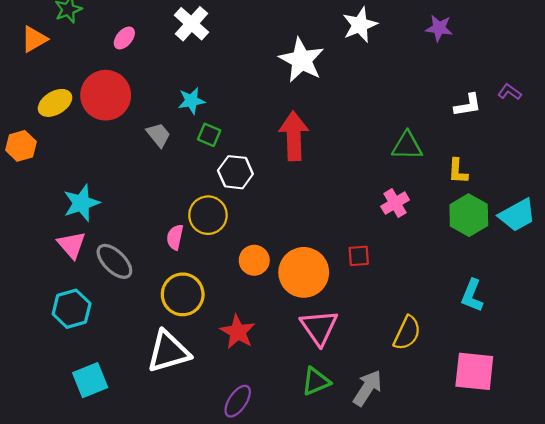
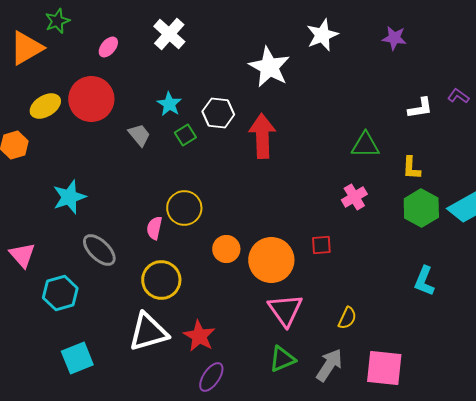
orange triangle: (34, 39) -> (26, 48), size x1.4
cyan star: (191, 101) -> (169, 104), turned -30
green square: (209, 135) -> (185, 135), turned 35
white hexagon: (235, 172) -> (218, 113), moved
pink triangle: (72, 245) -> (22, 255), moved
red star: (238, 332) -> (199, 336), moved
yellow semicircle: (407, 333) -> (347, 318), moved, size x0.7
pink square: (474, 371) -> (384, 368), moved

